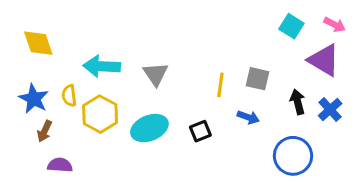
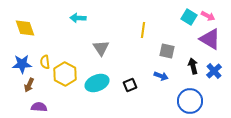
pink arrow: (335, 25) -> (208, 16), moved
cyan arrow: (102, 66) -> (78, 18), moved, size x0.7
yellow line: (220, 85) -> (143, 30), moved
blue star: (34, 99) -> (22, 64), turned -30

